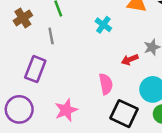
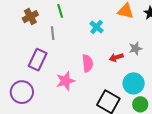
pink semicircle: (106, 84) -> (88, 63), moved
pink star: (66, 110) -> (65, 81), moved

